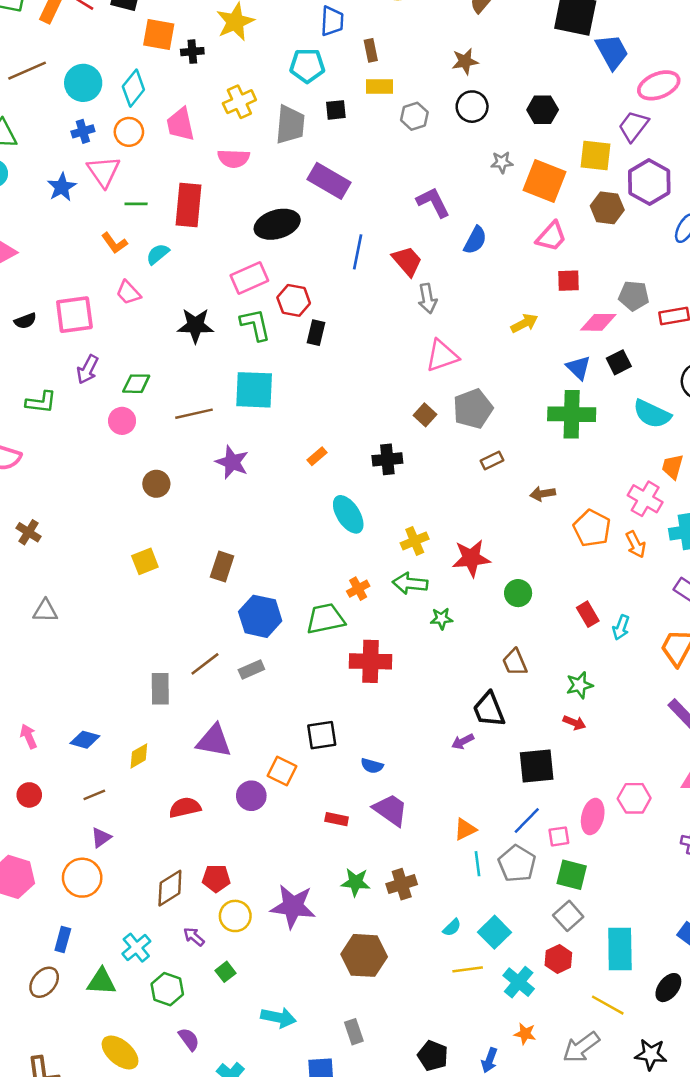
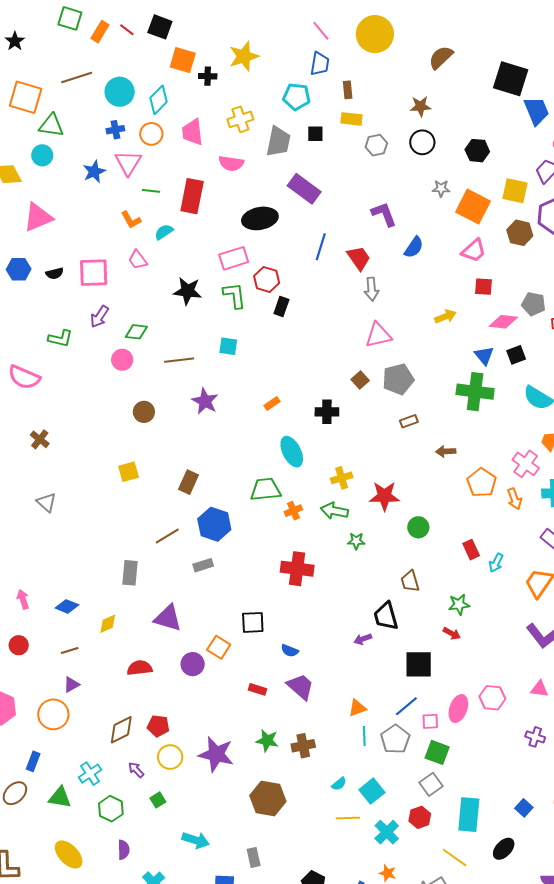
cyan square: (254, 390) -> (228, 346), size x0.6
gray triangle: (45, 611) -> (46, 502), turned 35
green trapezoid: (325, 619) -> (266, 490), moved
brown line: (205, 664) -> (167, 536), moved
purple semicircle: (189, 1039) -> (124, 850), turned 30

